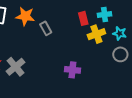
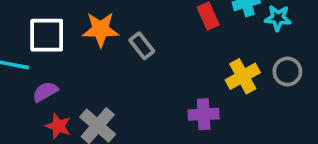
cyan star: (120, 33) -> (278, 18), moved
yellow cross: (96, 34) -> (243, 76), moved

